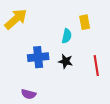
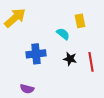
cyan semicircle: (67, 36) -> (63, 34), turned -64
black star: (66, 61) -> (70, 59), moved

